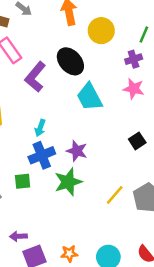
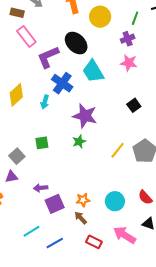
purple L-shape: (35, 77) -> (48, 57), turned 30
cyan arrow: (40, 128) -> (45, 102), moved
purple star: (77, 151) -> (85, 116), size x1.4
blue cross: (42, 155) -> (62, 83), moved, turned -30
green star: (68, 182) -> (79, 141), size x0.6

